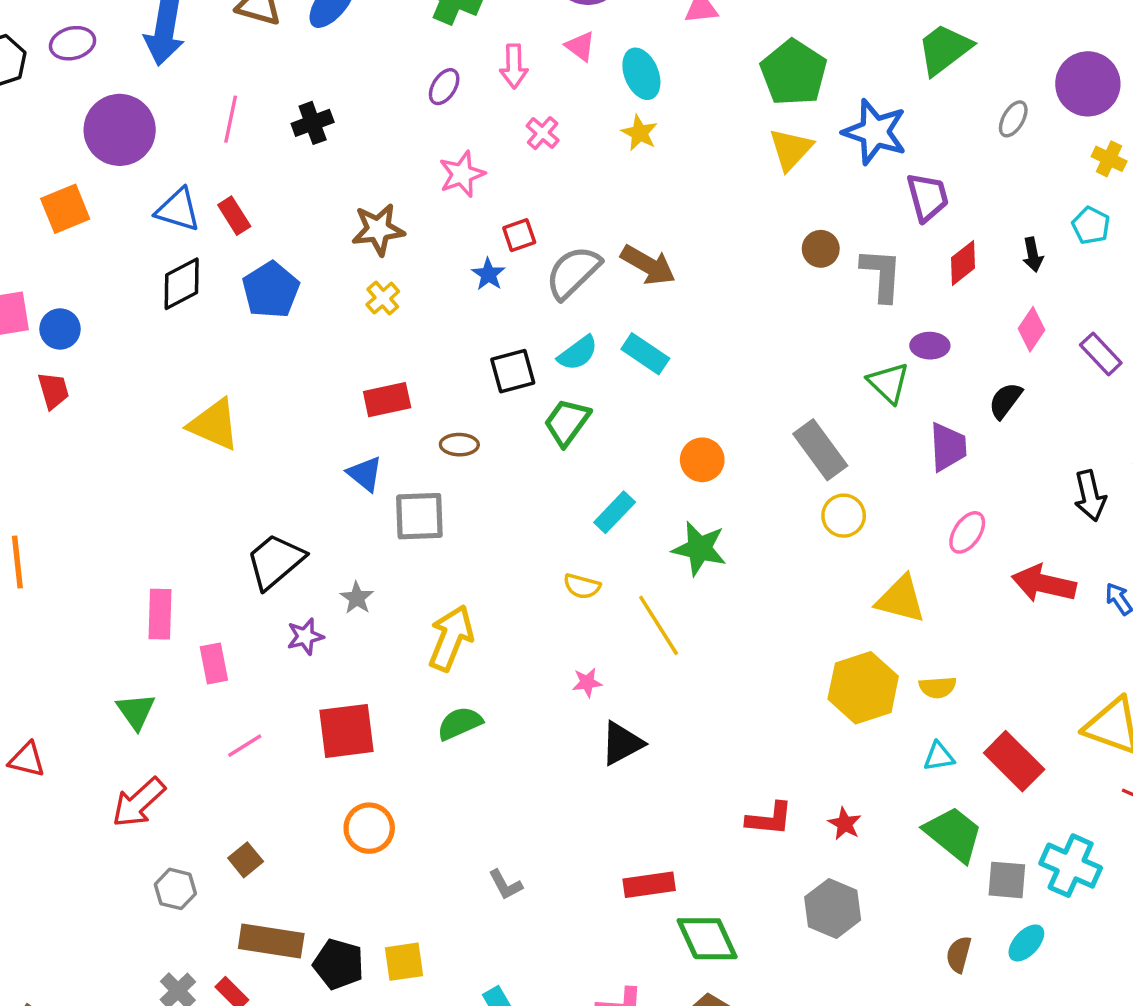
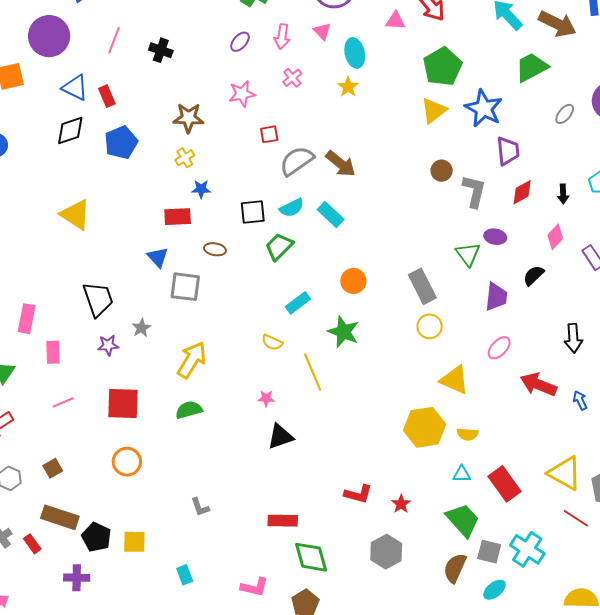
black cross: (313, 123) -> (161, 50), turned 30
blue star: (488, 274) -> (201, 189), moved, turned 30
black trapezoid: (275, 561) -> (98, 299), turned 102
brown semicircle: (959, 954) -> (455, 568), moved, size x1.4

